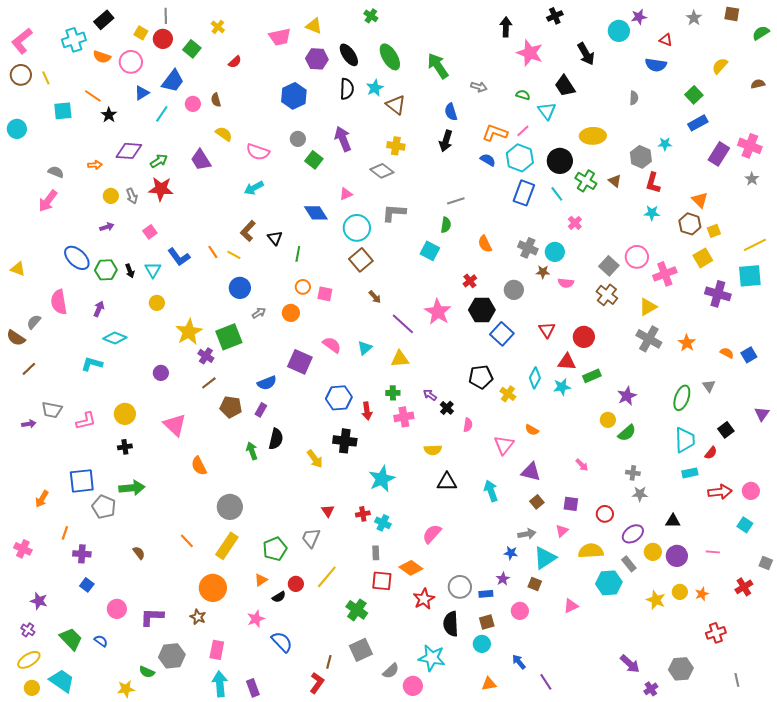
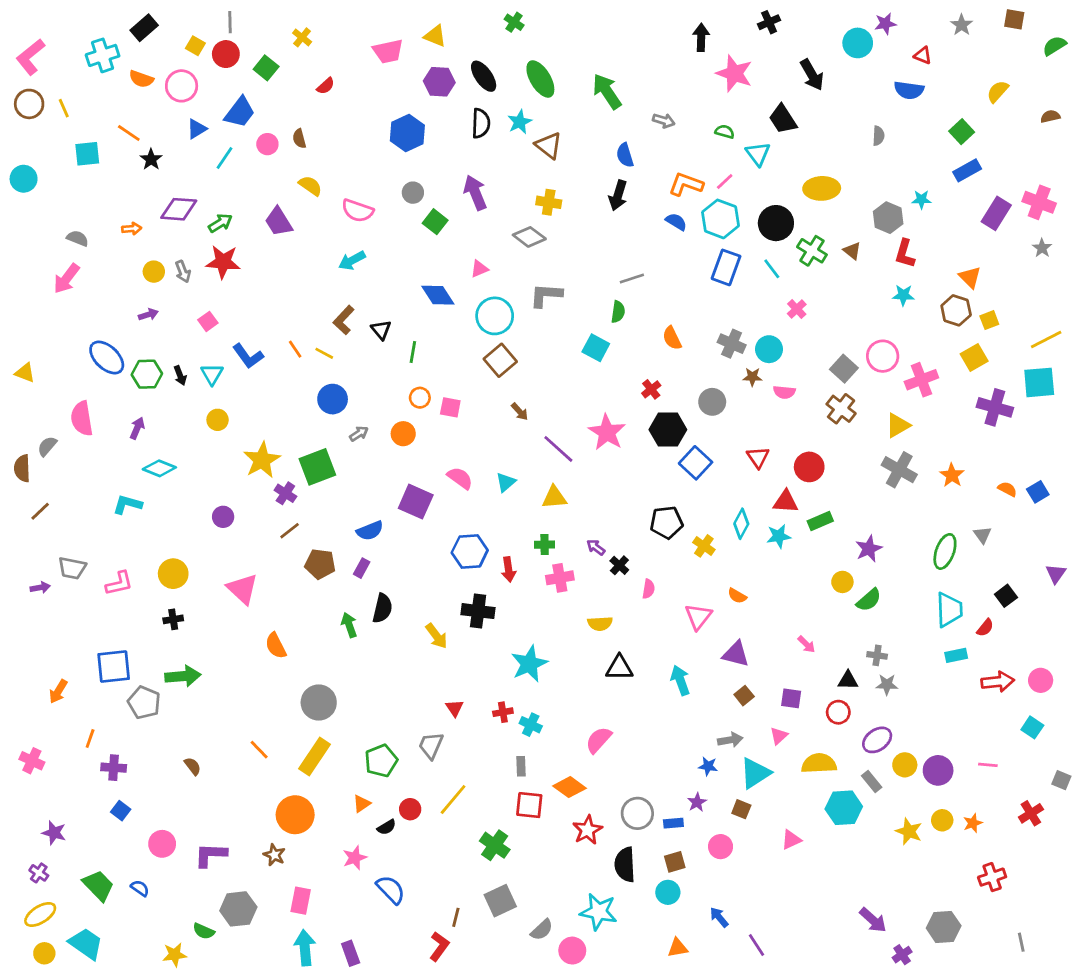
brown semicircle: (16, 338) -> (22, 468), turned 54
black triangle: (673, 521) -> (848, 680), moved

